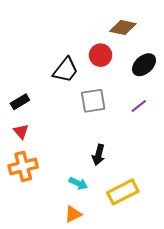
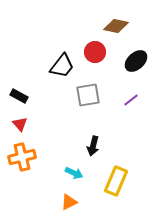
black rectangle: (20, 102) -> (19, 96), turned 60
yellow rectangle: (123, 192) -> (116, 181), turned -40

